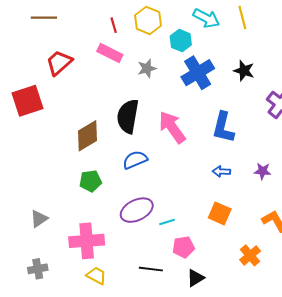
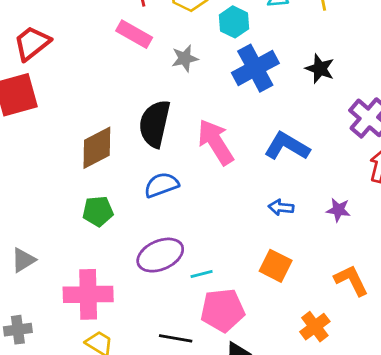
red trapezoid: (59, 63) -> (32, 43), moved
blue L-shape: (223, 127) -> (287, 146), turned 104
pink pentagon: (183, 247) -> (223, 310), size x1.4

